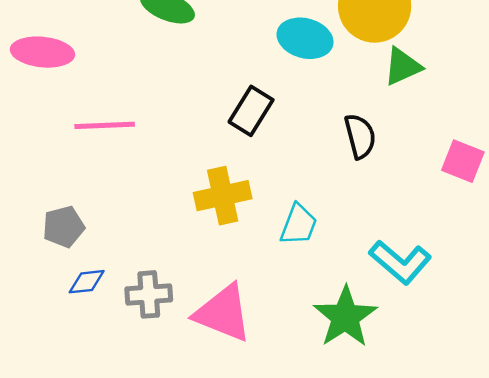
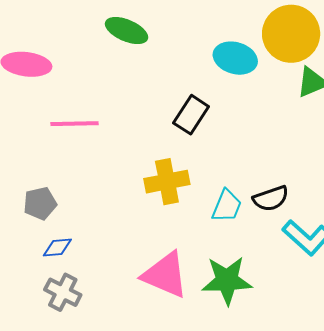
black semicircle: (360, 136) -> (271, 199), moved, turned 84
gray cross: (149, 294) -> (63, 292), moved, turned 30
green star: (345, 317) -> (227, 280), moved, turned 30

